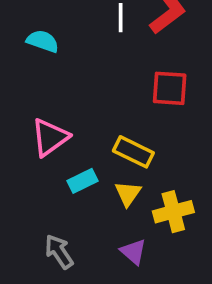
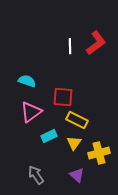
cyan semicircle: (43, 41) -> (27, 81), moved
red square: (170, 88) -> (63, 97), moved

